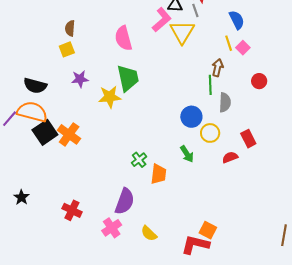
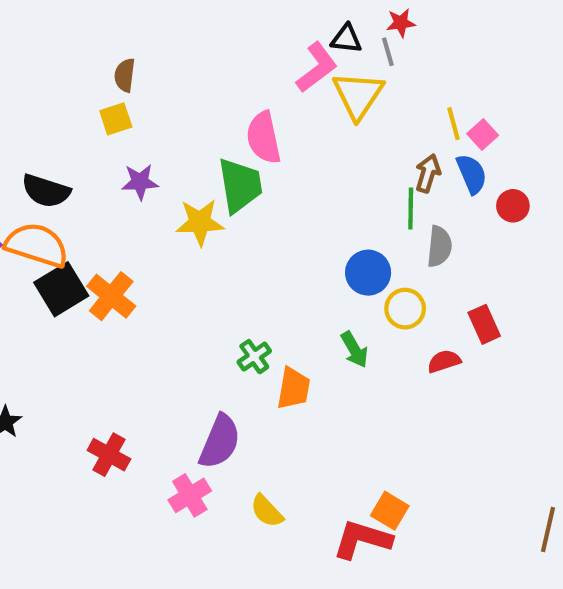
blue semicircle: (237, 20) -> (472, 174), moved
pink semicircle: (123, 38) -> (264, 138), moved

